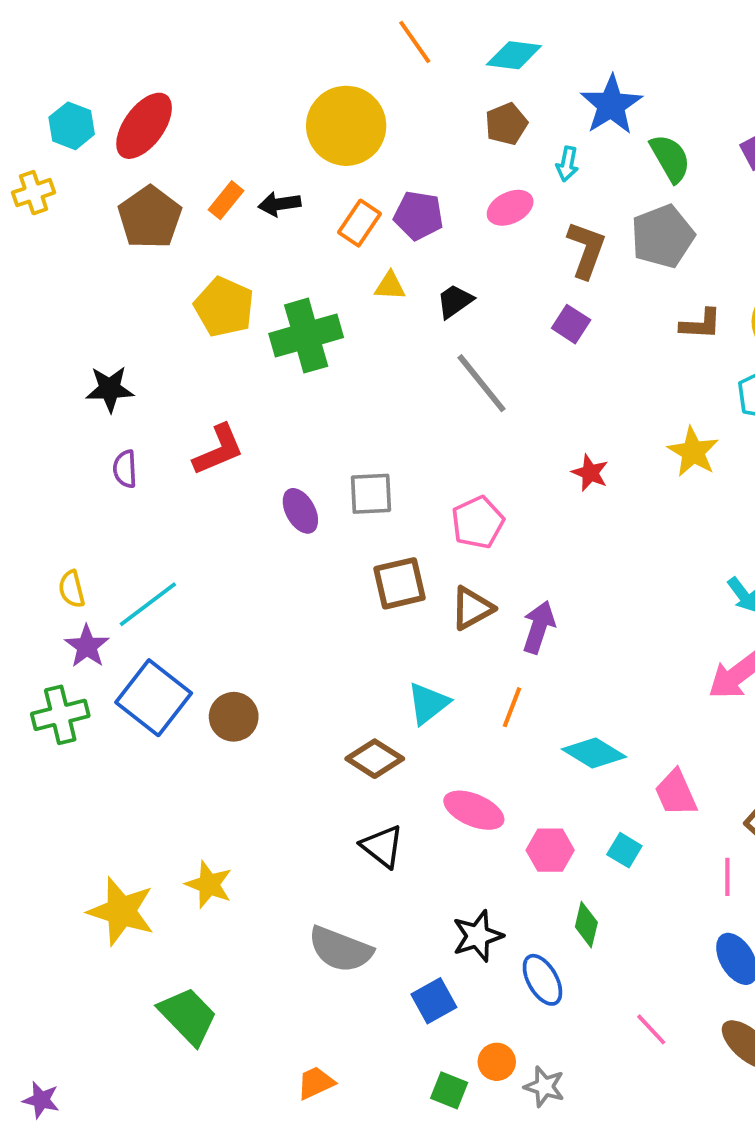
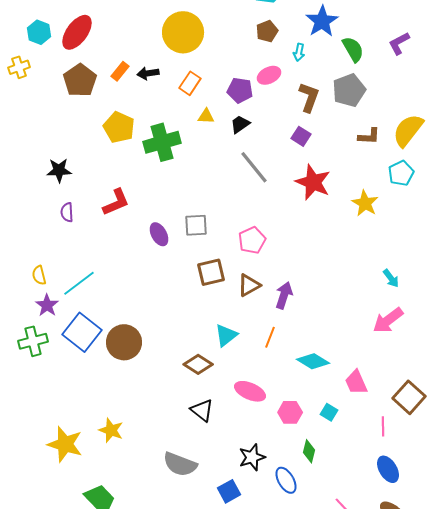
purple pentagon: (419, 215) -> (240, 90), moved
red star: (590, 473) -> (313, 182), moved, size x1.8
brown circle: (234, 717) -> (124, 342), size x1.4

